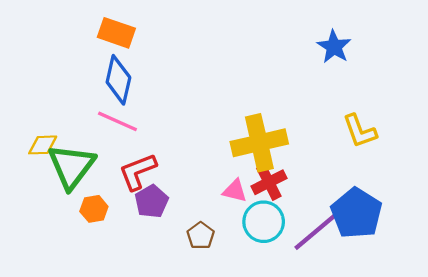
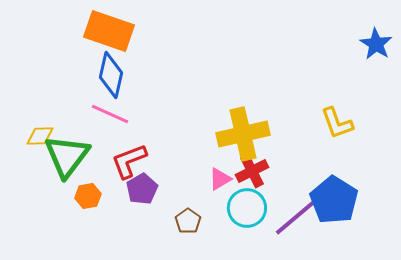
orange rectangle: (116, 33) -> (109, 31), size x1.4
blue star: (334, 47) -> (376, 44), moved
pink triangle: (235, 191) -> (220, 179), turned -45

